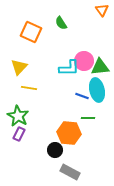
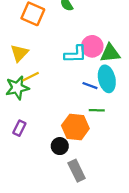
yellow line: (29, 88) -> (31, 77), turned -35
green star: (18, 116) -> (17, 88), moved, turned 30
gray rectangle: (70, 172) -> (77, 171), turned 36

